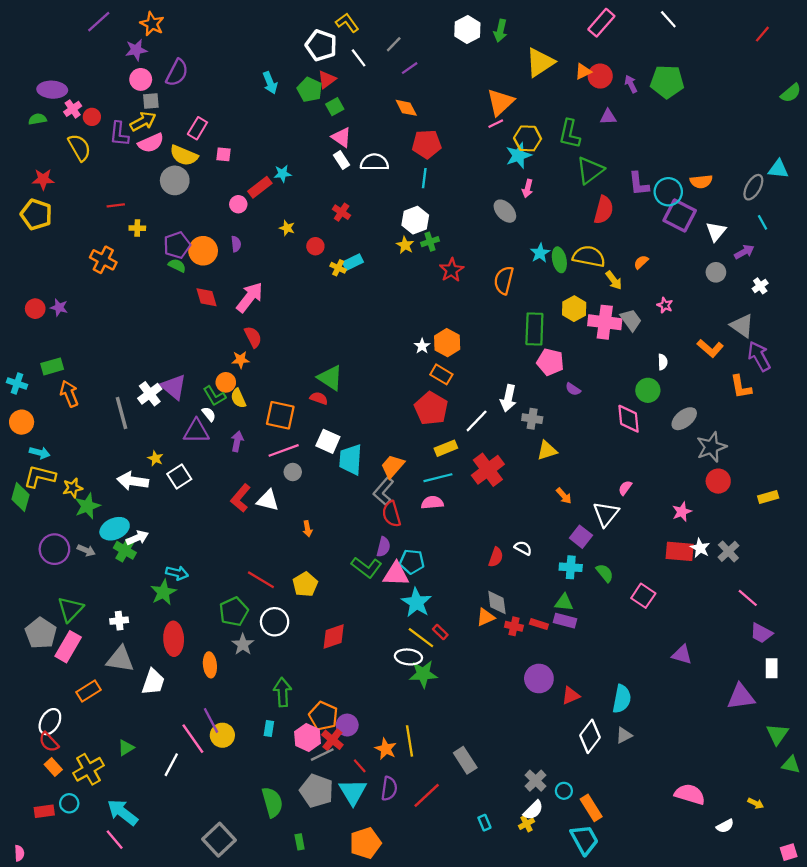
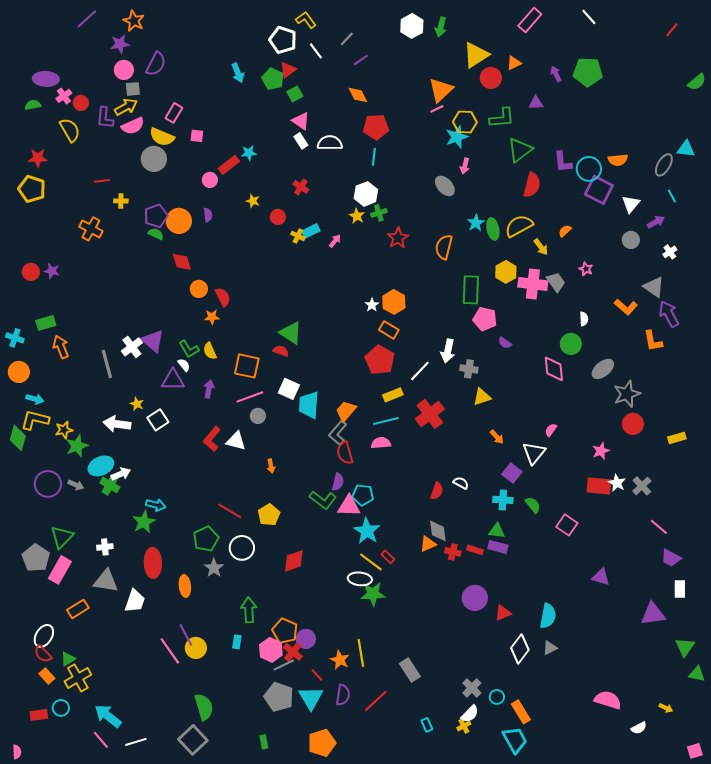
red circle: (600, 76) -> (491, 78), moved
green L-shape: (570, 134) -> (502, 118), turned -108
yellow semicircle: (589, 256) -> (519, 226), turned -40
pink arrow: (250, 297) -> (335, 241), moved, size x0.5
orange circle: (226, 382) -> (199, 289), moved
green triangle: (126, 748) -> (68, 659), moved
white line: (171, 765) -> (136, 742), moved, turned 45
green semicircle: (272, 802) -> (204, 707), moved

